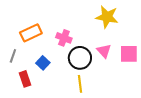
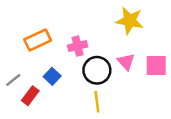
pink cross: (64, 38) -> (78, 46), turned -35
gray line: (13, 56) -> (13, 80), moved, turned 32
red rectangle: (25, 79) -> (30, 96), turned 56

